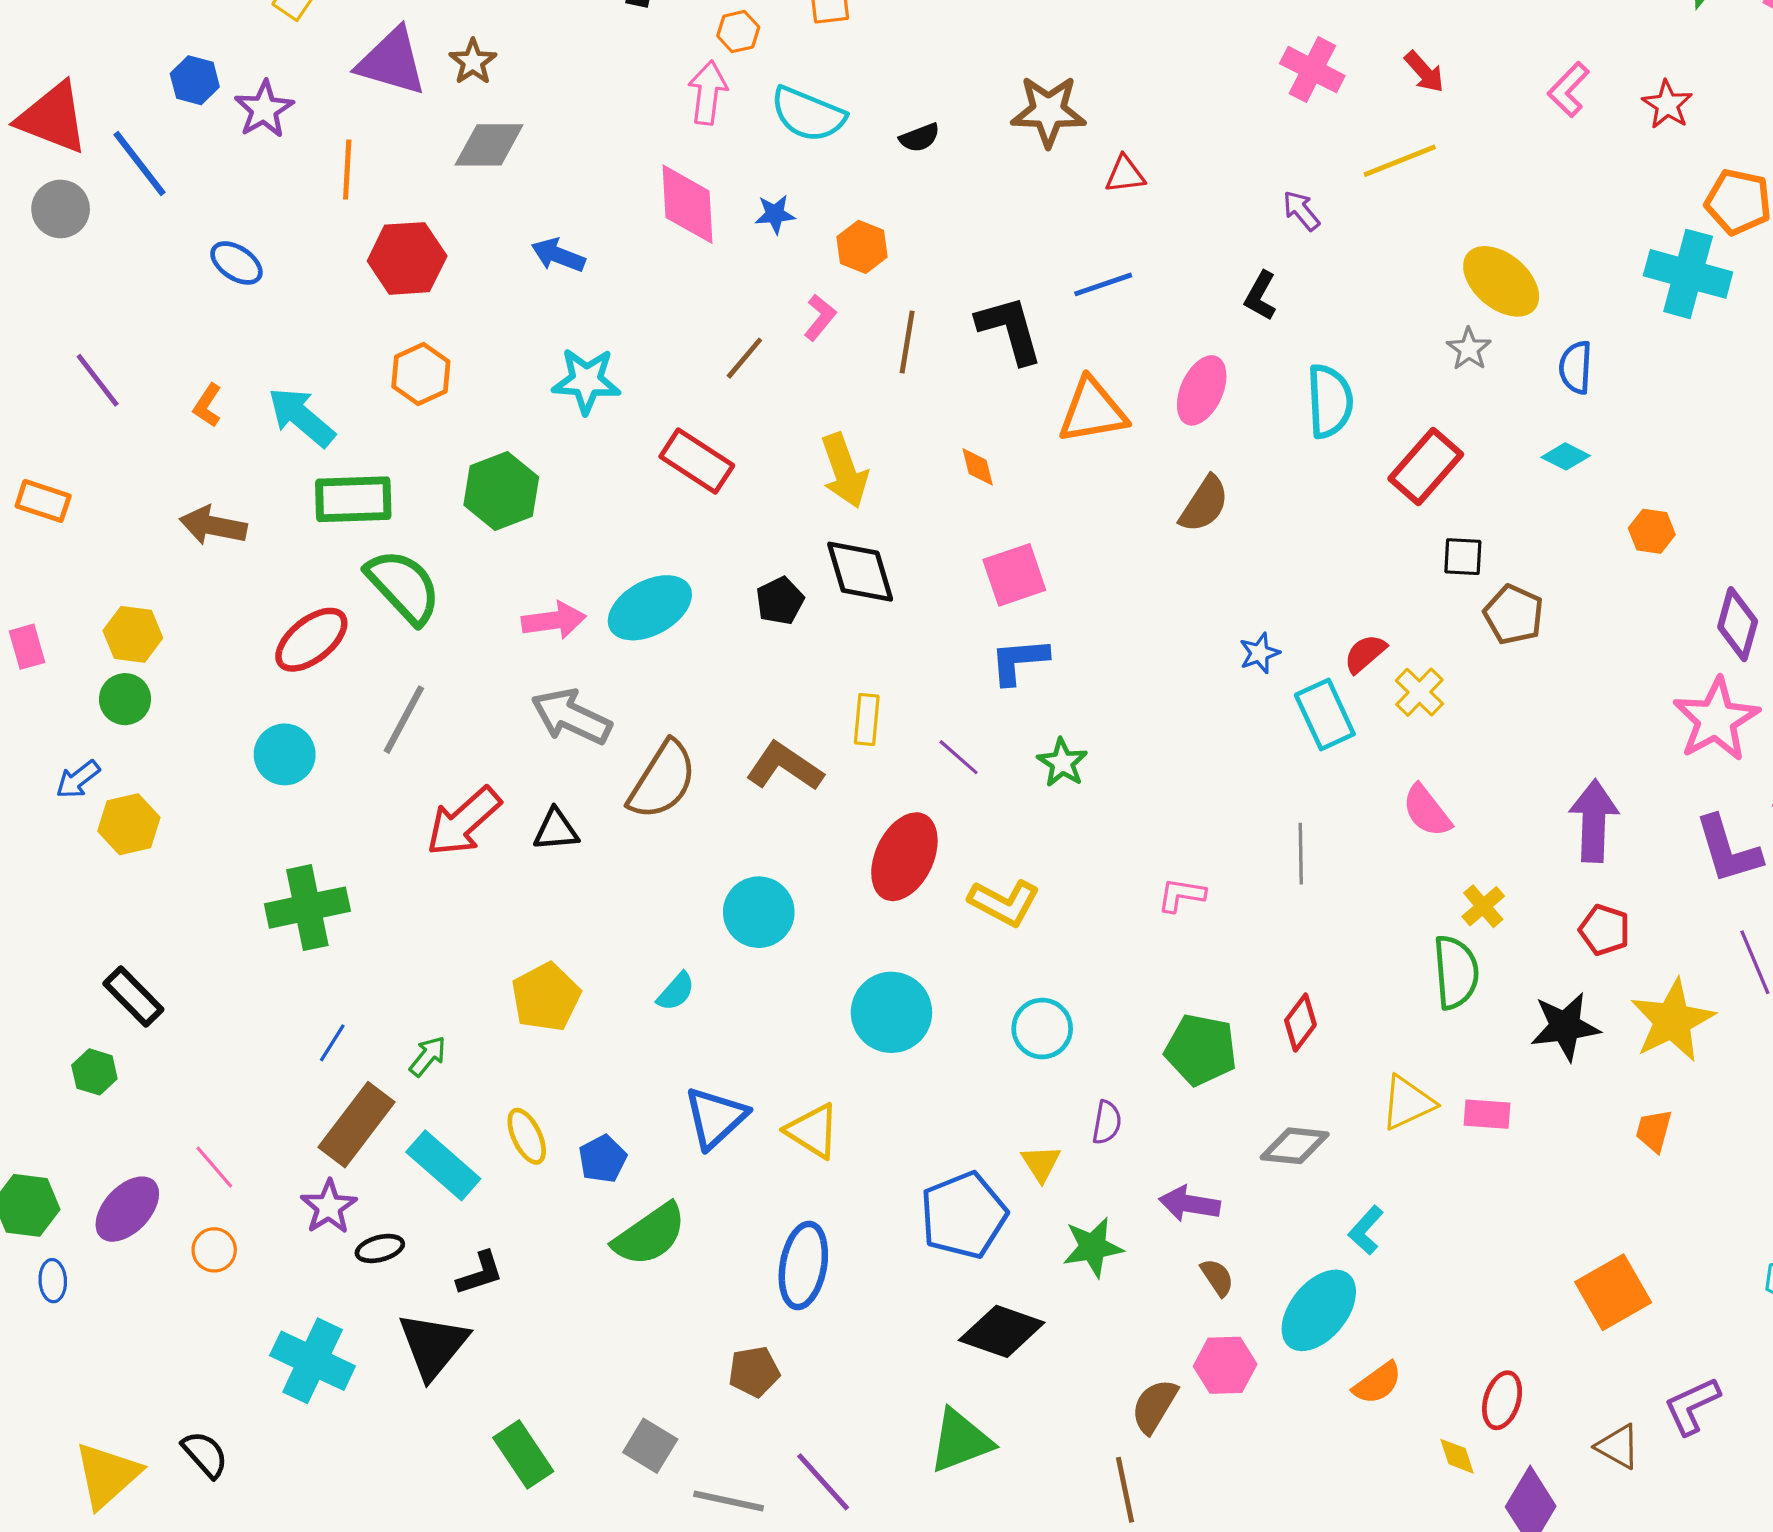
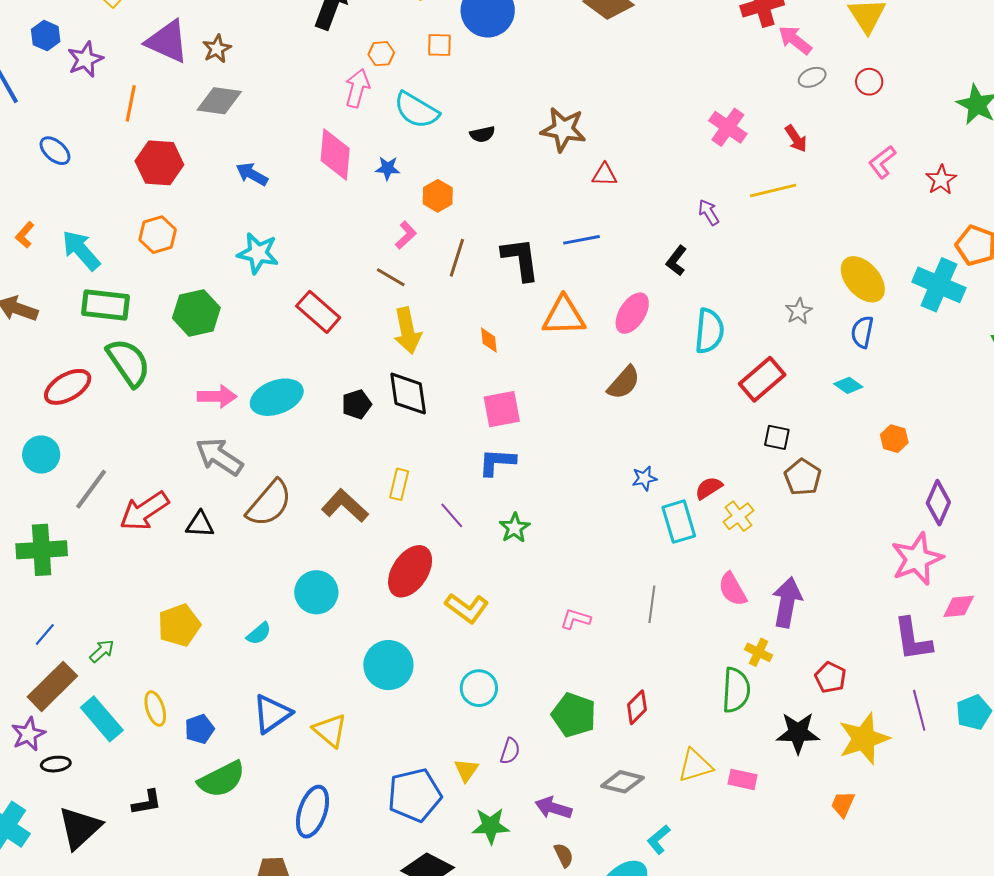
yellow ellipse: (1501, 281) -> (863, 279), moved
brown line: (744, 358) -> (391, 277), moved, turned 72
gray line: (404, 720) -> (91, 489), moved
purple arrow: (1594, 821) -> (787, 602), moved
yellow cross: (1483, 906) -> (759, 652), turned -32
black L-shape: (480, 1273) -> (147, 802), moved

